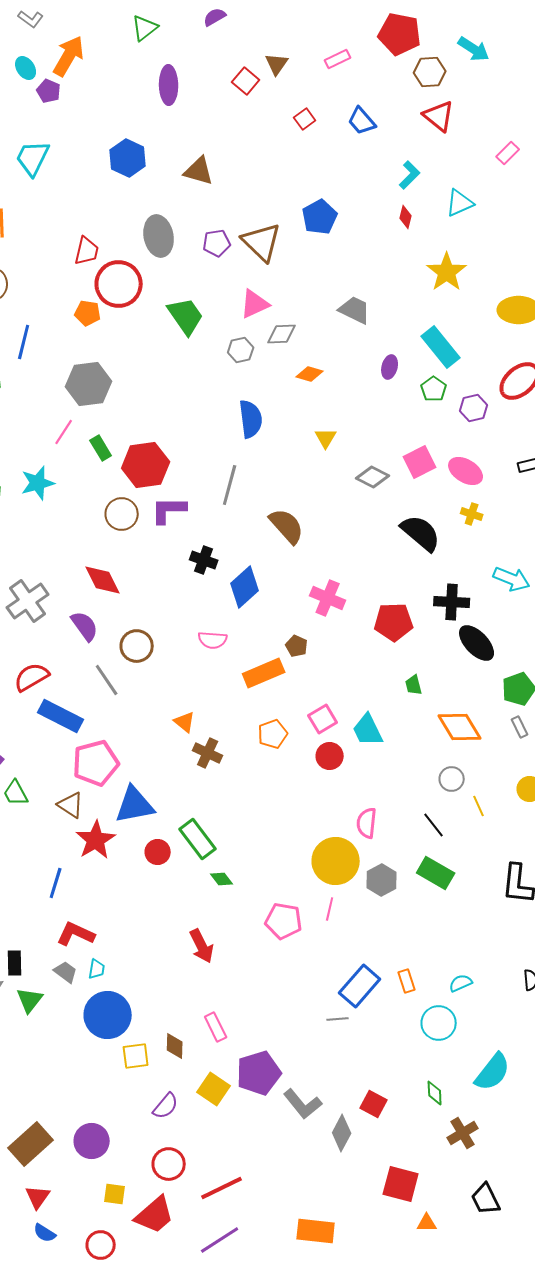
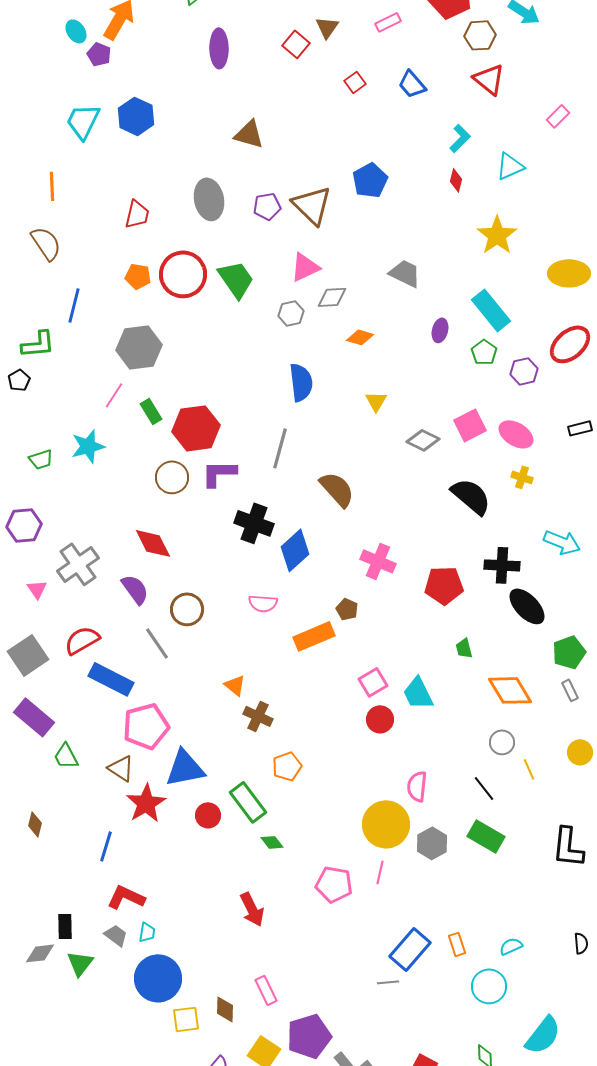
blue hexagon: (128, 158) -> (136, 116), moved
red circle: (119, 284) -> (183, 274), moved
black cross: (204, 560) -> (254, 523), size x1.4
orange pentagon: (273, 734) -> (287, 766), moved

